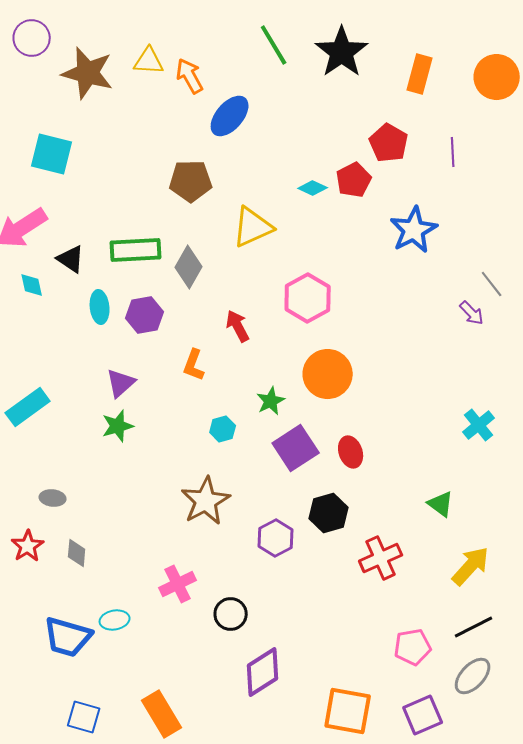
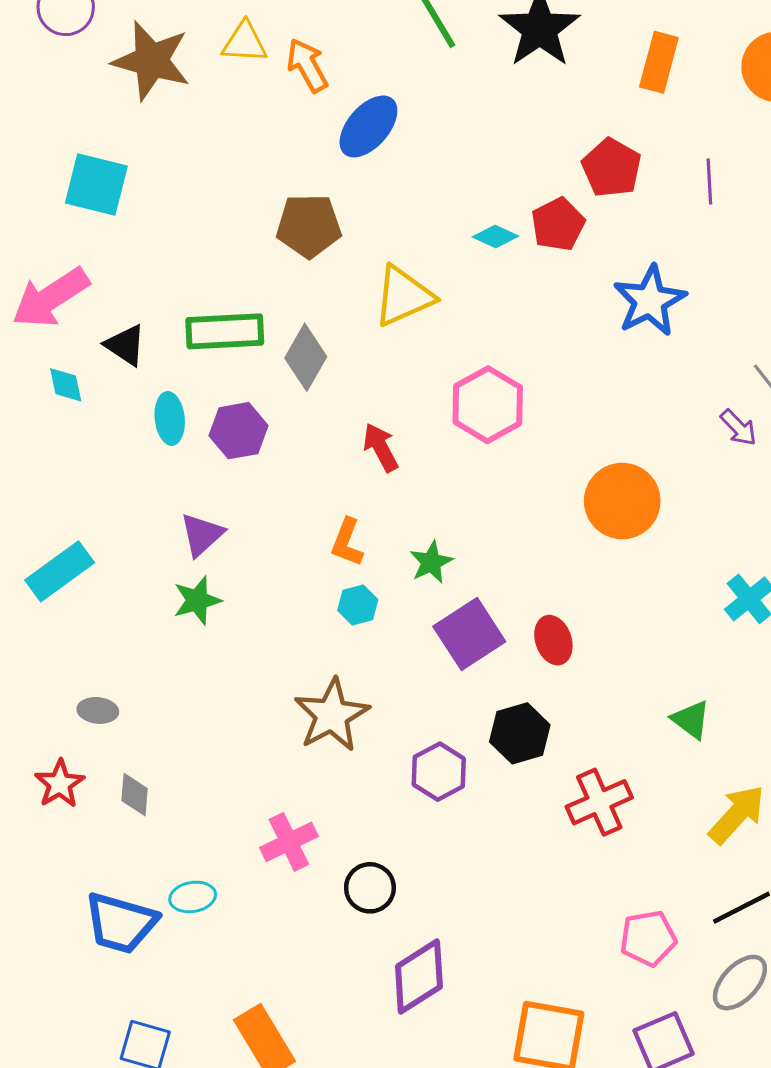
orange L-shape: (194, 365) -> (347, 542), moved
orange circle: (328, 374) -> (622, 501), moved

